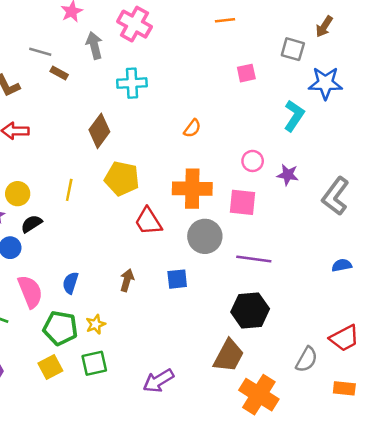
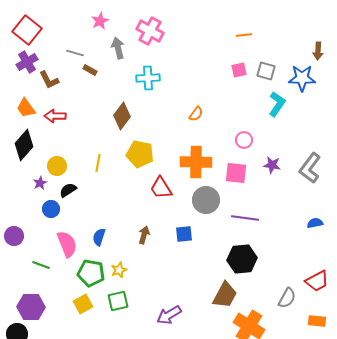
orange line: (225, 20) -> (244, 35), moved
brown arrow: (324, 27) -> (318, 51), moved, turned -30
gray square: (293, 49) -> (266, 71), moved
purple star: (288, 175) -> (272, 165), moved

